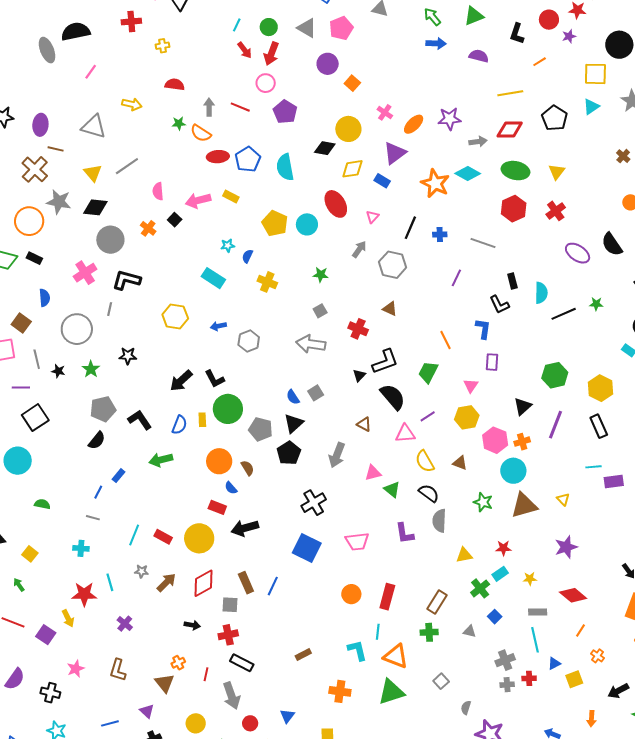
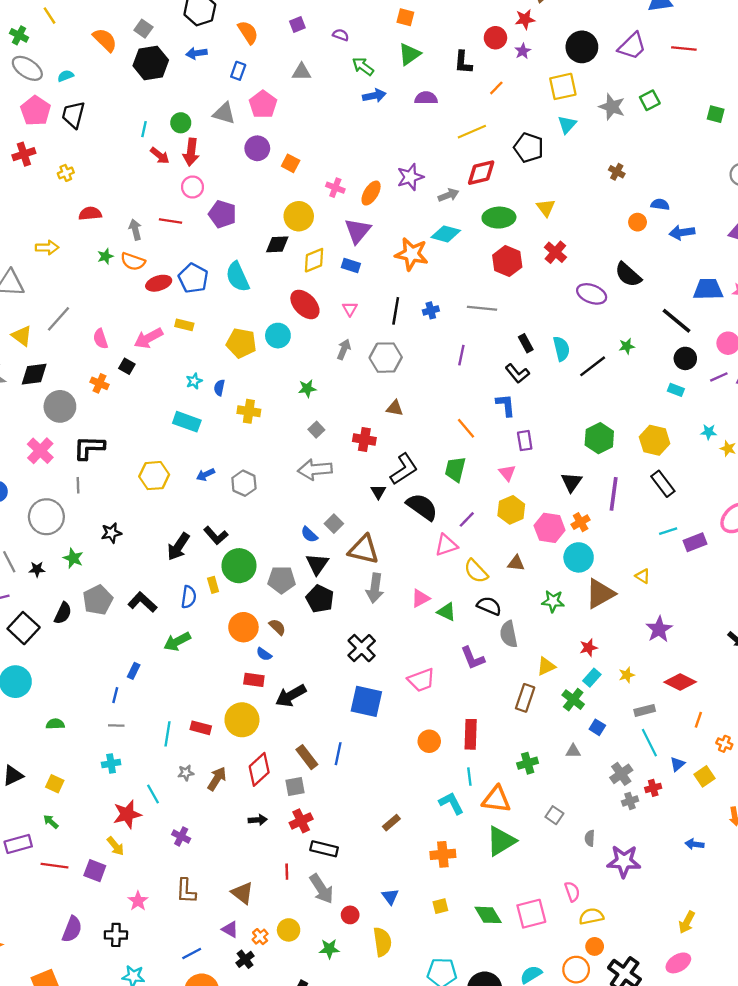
brown triangle: (364, 424) -> (364, 550), moved, size x1.8
black semicircle: (97, 441) -> (63, 613), moved
brown rectangle: (437, 602) -> (525, 698), moved
orange cross: (178, 663) -> (260, 937), moved

